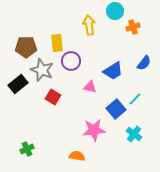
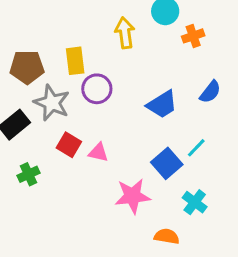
pink triangle: (90, 87) -> (98, 152), moved
green cross: (27, 149) -> (28, 174), moved
orange semicircle: (77, 156) -> (167, 236), moved

